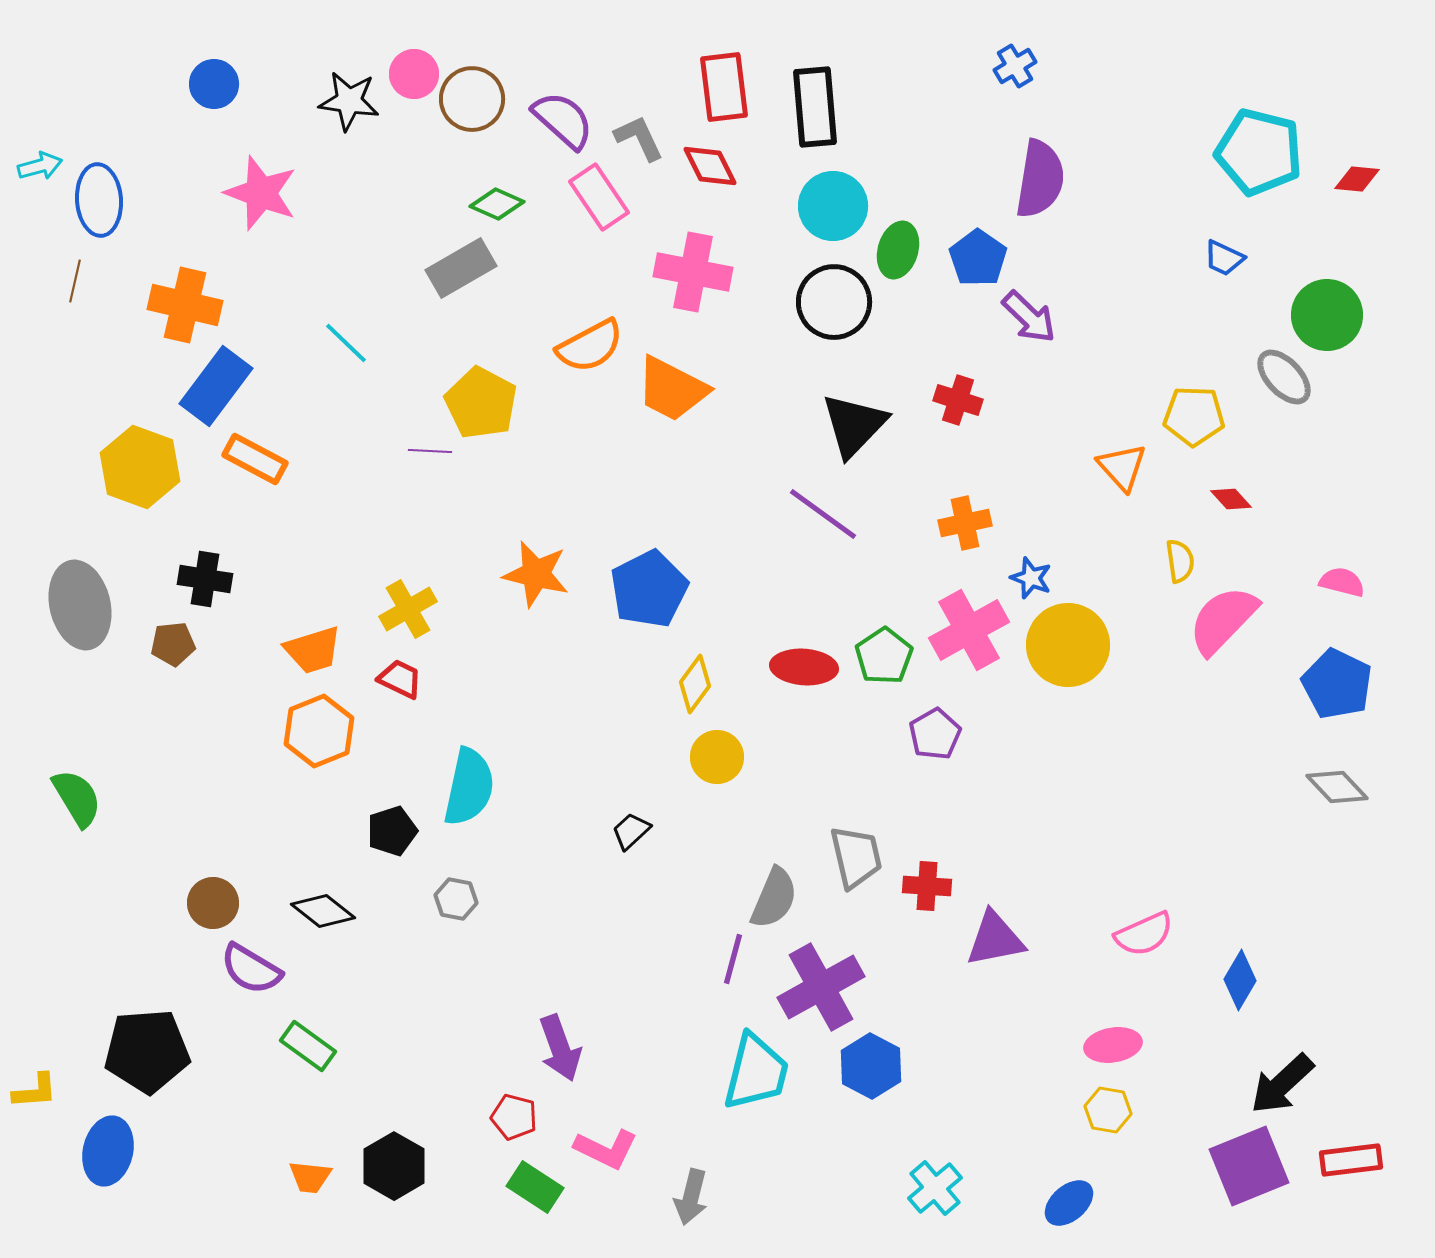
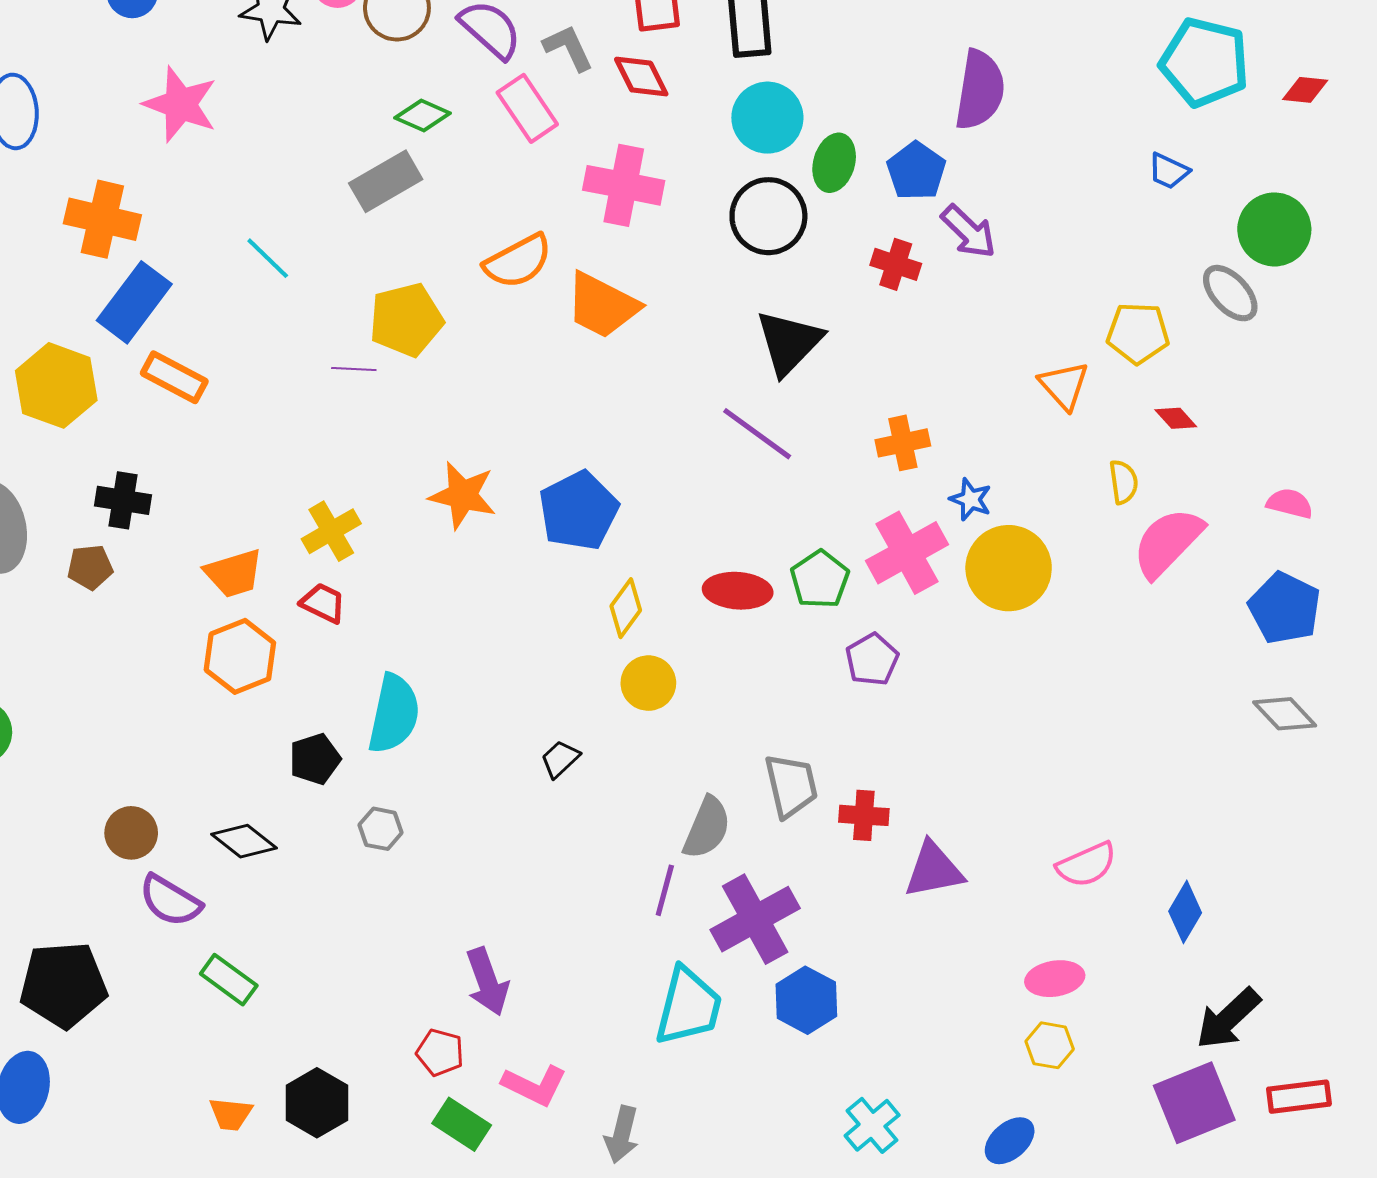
red cross: (958, 400) -> (896, 264), moved
yellow pentagon: (481, 403) -> (406, 320), turned 30

